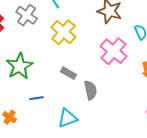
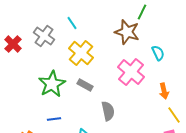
green star: (20, 66) -> (52, 84), moved
gray rectangle: (69, 73) -> (85, 85), moved

